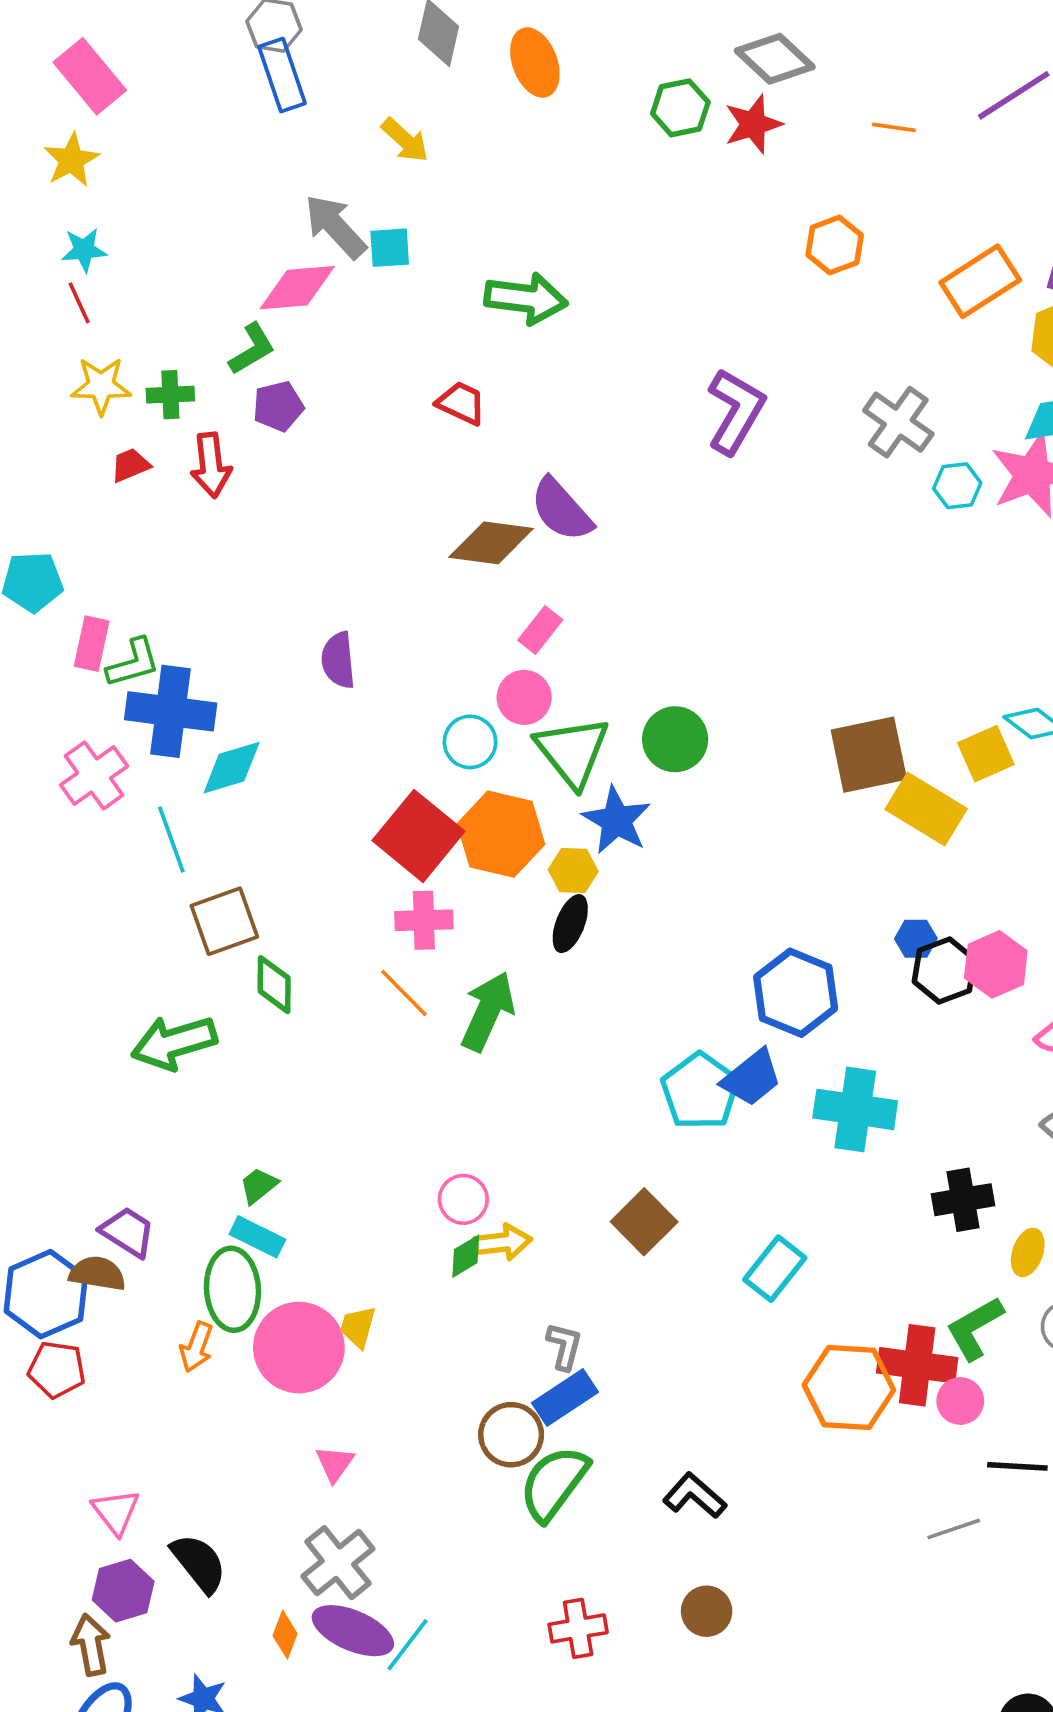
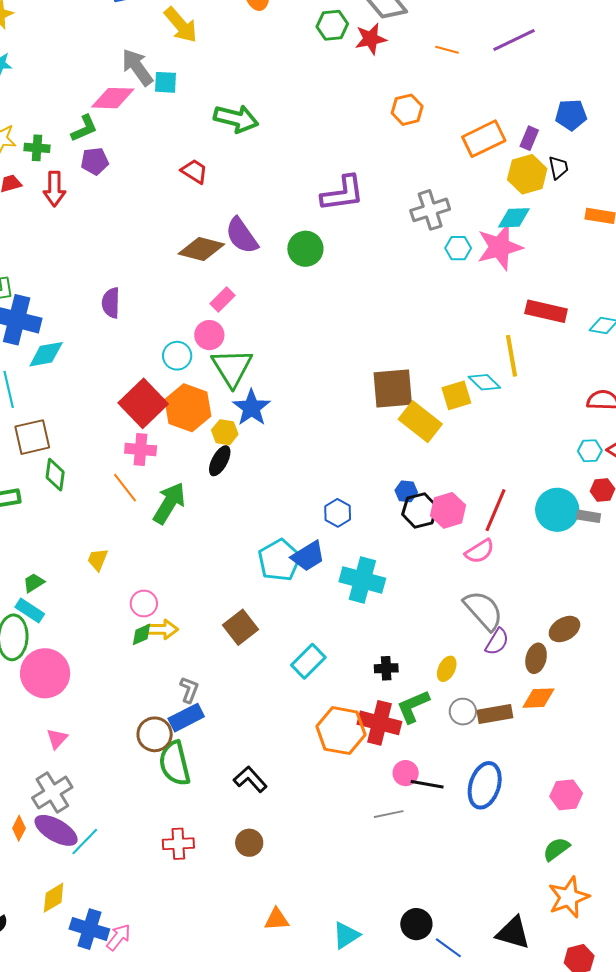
yellow arrow: (405, 140) -> (181, 25), size x1.4
purple L-shape: (736, 411) -> (343, 193), turned 45
gray cross: (898, 422) -> (430, 210), turned 30
green circle: (675, 739) -> (305, 249), moved
blue hexagon: (796, 993) -> (338, 513), size x0.6
black cross: (963, 1200) -> (386, 668), moved, size x0.7
yellow trapezoid: (358, 1327) -> (98, 560), moved
pink circle: (960, 1401) -> (406, 773), moved
green semicircle: (554, 1483) -> (175, 763), turned -57

